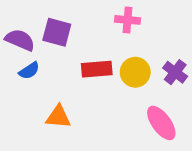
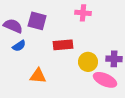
yellow circle: (135, 72) -> (88, 62), moved
purple cross: (175, 72) -> (114, 59), moved, turned -35
pink ellipse: (161, 123) -> (105, 80), turned -30

